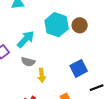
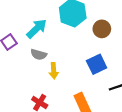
brown circle: (80, 25) -> (102, 29), moved

